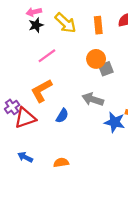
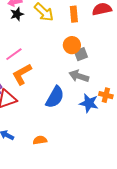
pink line: (47, 56) -> (14, 54), moved
gray arrow: (93, 99) -> (79, 76), moved
blue semicircle: (62, 116) -> (55, 97), moved, size x1.6

